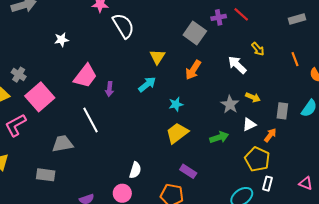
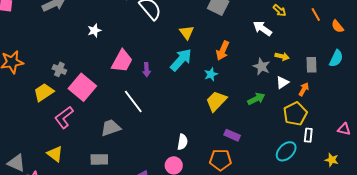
orange arrow: (193, 70) -> (223, 51), moved
cyan arrow: (147, 84) -> (181, 60), size x1.4
yellow pentagon: (257, 159) -> (295, 114), turned 30

